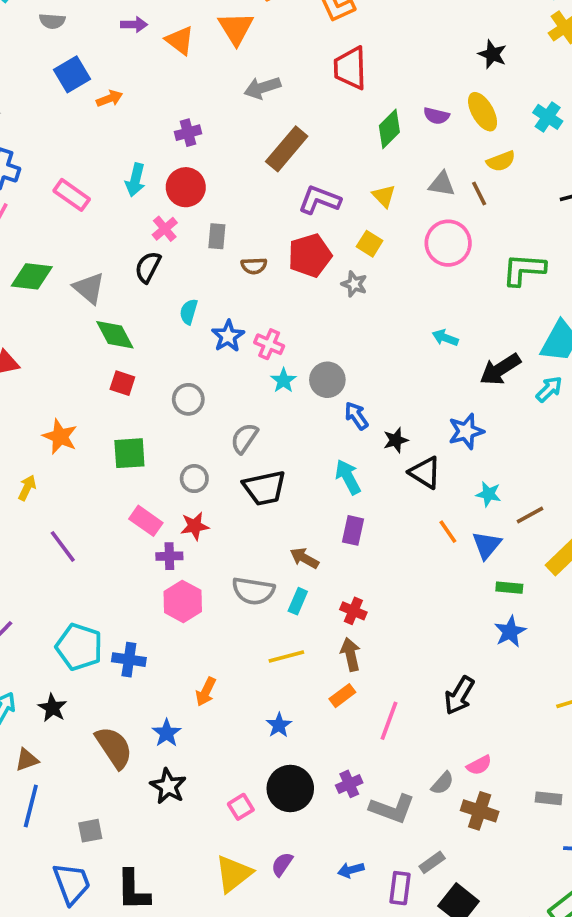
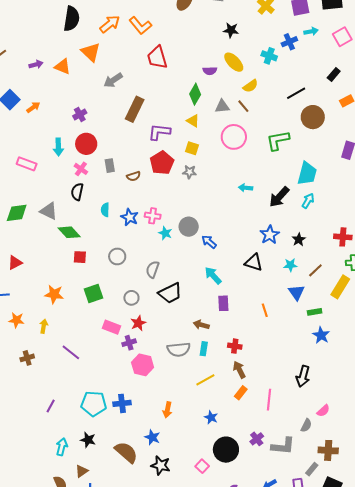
green diamond: (389, 129) -> (195, 94), moved
black star: (396, 440) -> (299, 239), moved
orange line: (448, 532) -> (265, 310), moved, turned 32
brown cross: (480, 811) -> (328, 450), moved

